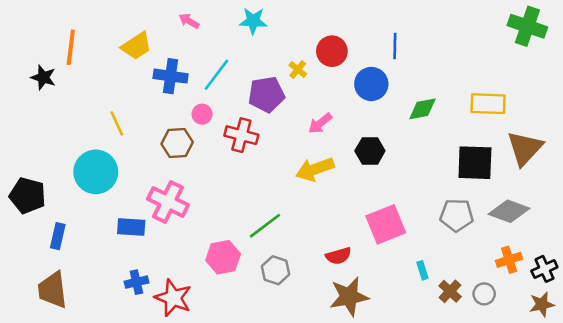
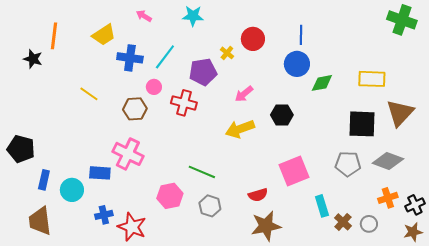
blue circle: (371, 84) -> (297, 64), moved
yellow line: (117, 123) -> (89, 94), turned -30
cyan circle: (96, 172) -> (72, 190), moved, size x0.7
green line: (265, 226) -> (202, 172), turned 60
cyan rectangle: (422, 270) -> (322, 206), size x1.5

